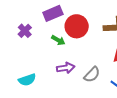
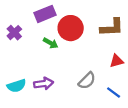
purple arrow: (66, 68) -> (44, 84), moved

